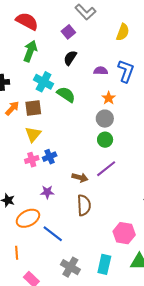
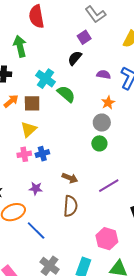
red semicircle: (27, 21) -> (36, 16), turned -135
purple square: (68, 32) -> (84, 37), moved
green arrow: (30, 51) -> (20, 46), moved, turned -40
purple line: (106, 169) -> (109, 186), moved

